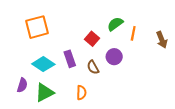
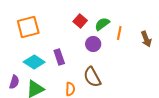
red square: (92, 39) -> (80, 21), moved
purple circle: (114, 57) -> (93, 44), moved
brown semicircle: (93, 67) -> (92, 77), moved, size x1.5

